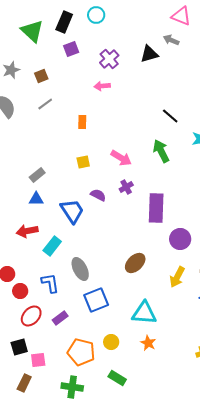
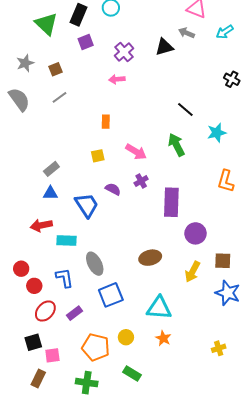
orange rectangle: (82, 122) -> (106, 122), moved
cyan rectangle: (52, 246) -> (67, 240), turned 54
brown ellipse: (135, 263) -> (150, 258), turned 30

